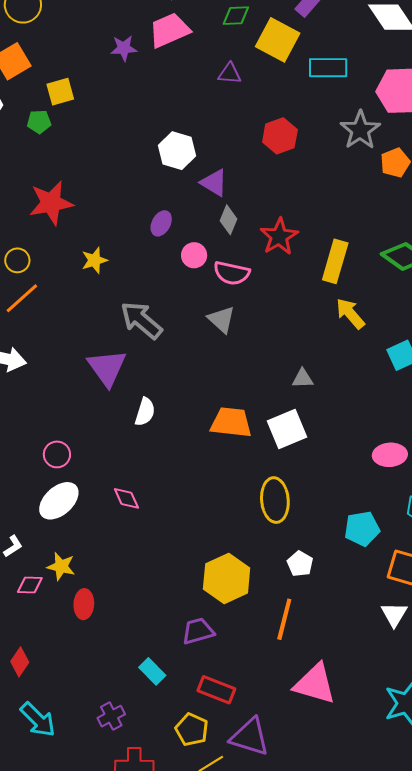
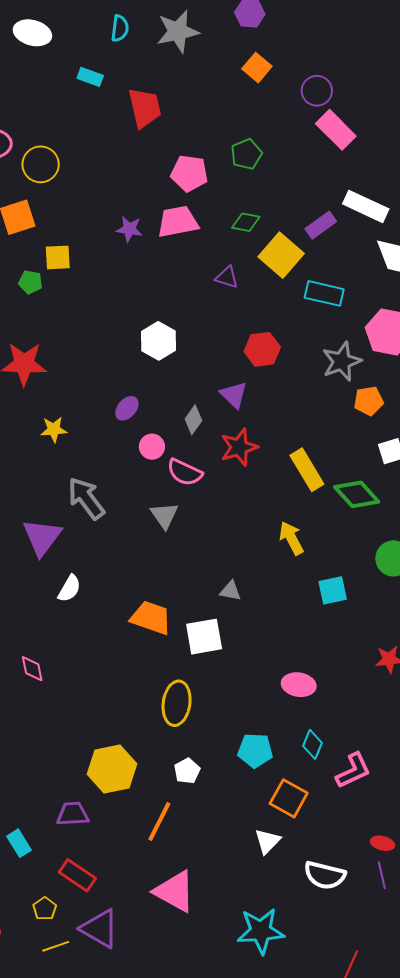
purple triangle: (214, 183) -> (234, 395), moved
yellow rectangle: (335, 261) -> (307, 470), moved, turned -60
yellow pentagon: (192, 730) -> (45, 909), size x0.7

